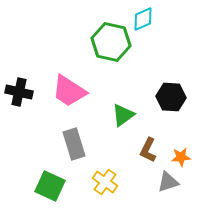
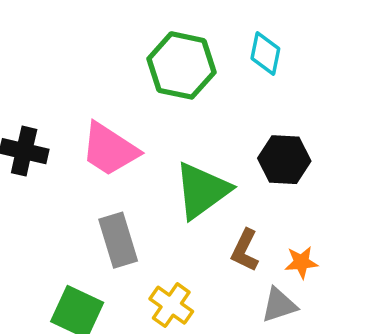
cyan diamond: (143, 19) -> (265, 53), moved, turned -55
green triangle: (123, 115) -> (202, 190), size x1.5

